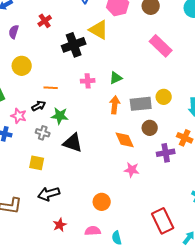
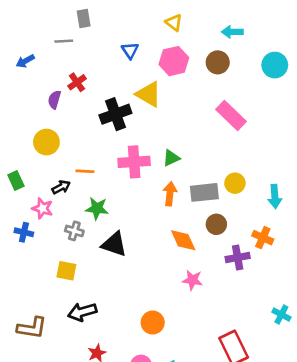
purple semicircle: (14, 32) -> (54, 100), moved
pink cross: (88, 81) -> (134, 162), size x1.6
black arrow: (39, 106) -> (61, 187), moved

